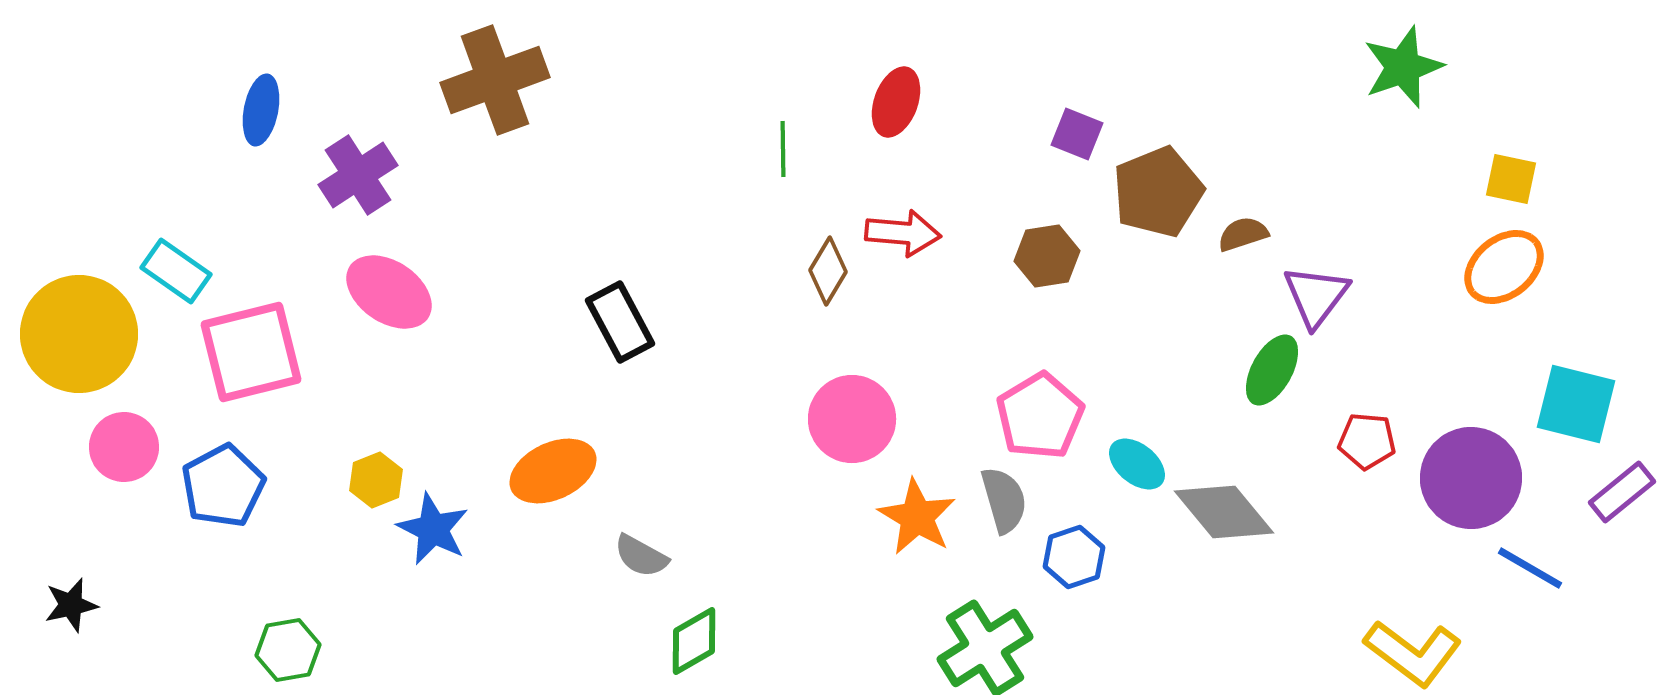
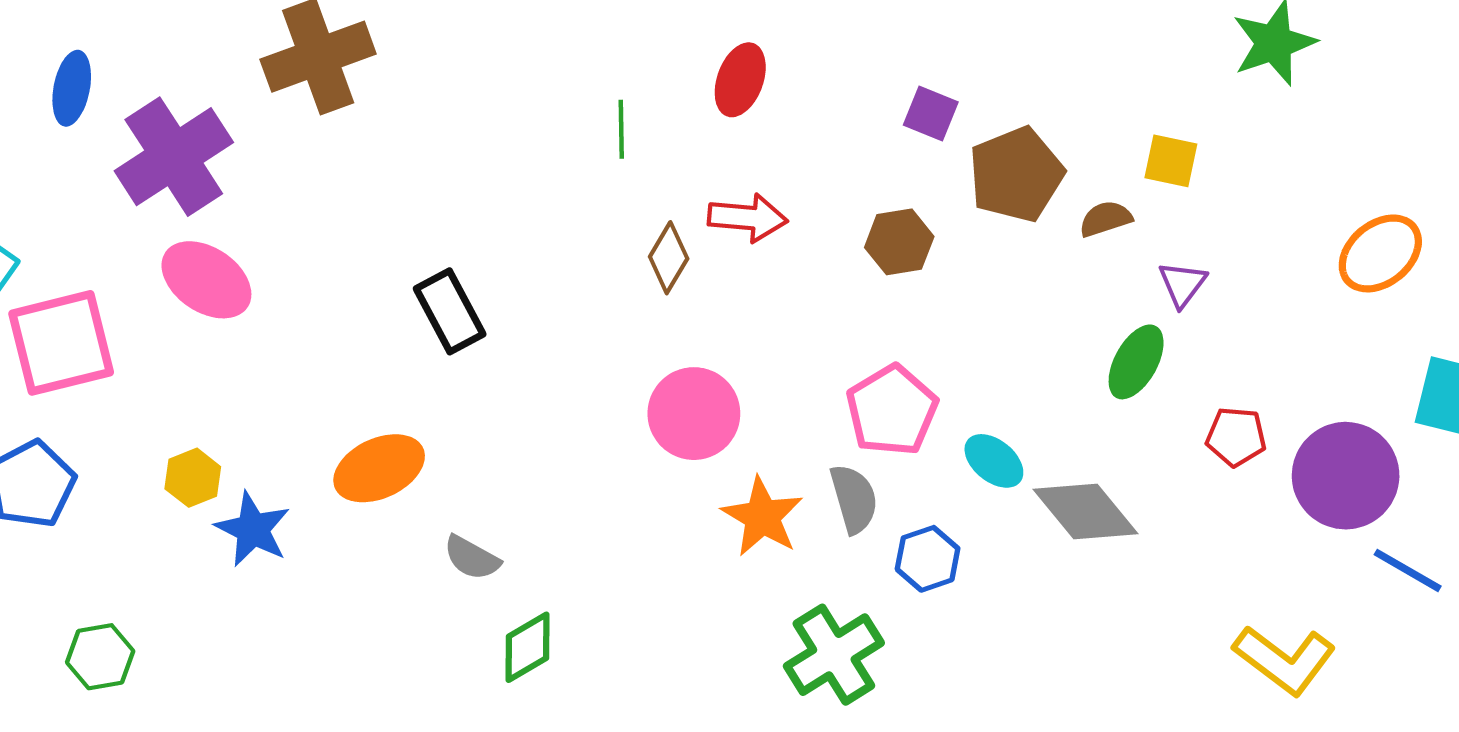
purple cross: (358, 175) -> (174, 157), size x1.4
yellow square: (1511, 179) -> (1171, 161), moved
purple triangle: (1316, 296) -> (1182, 284), size x0.7

